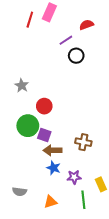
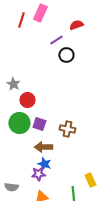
red circle: (44, 106) -> (27, 100), moved
purple square: (44, 135) -> (39, 124), moved
brown cross: (83, 142) -> (67, 129), moved
purple star: (74, 177) -> (38, 174), moved

